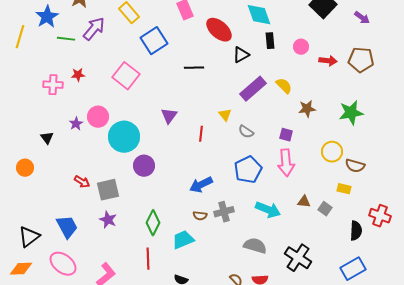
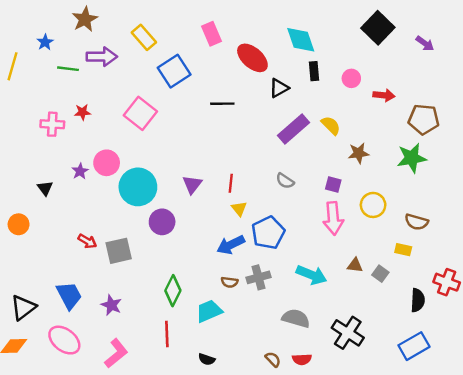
blue star: (47, 17) -> (45, 42), size x0.6
purple arrow: (94, 29) -> (102, 57), turned 50
brown pentagon: (361, 60) -> (424, 119), moved
yellow triangle: (225, 115) -> (239, 209), moved
purple triangle: (169, 116) -> (192, 184), moved
yellow circle: (332, 152) -> (373, 205), moved
blue pentagon: (248, 170) -> (268, 233), moved
purple star: (108, 220) -> (111, 305), moved

